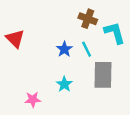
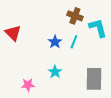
cyan line: (87, 49) -> (74, 42), turned 48
gray rectangle: (103, 75) -> (94, 79), moved

